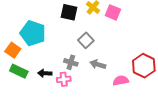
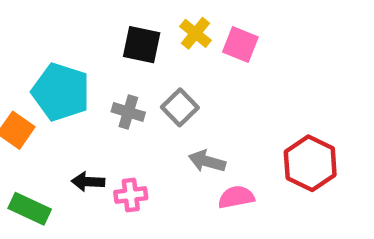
gray cross: (71, 62) -> (128, 112), moved
green rectangle: (19, 71) -> (30, 209), moved
pink semicircle: (121, 81) -> (236, 197), moved

